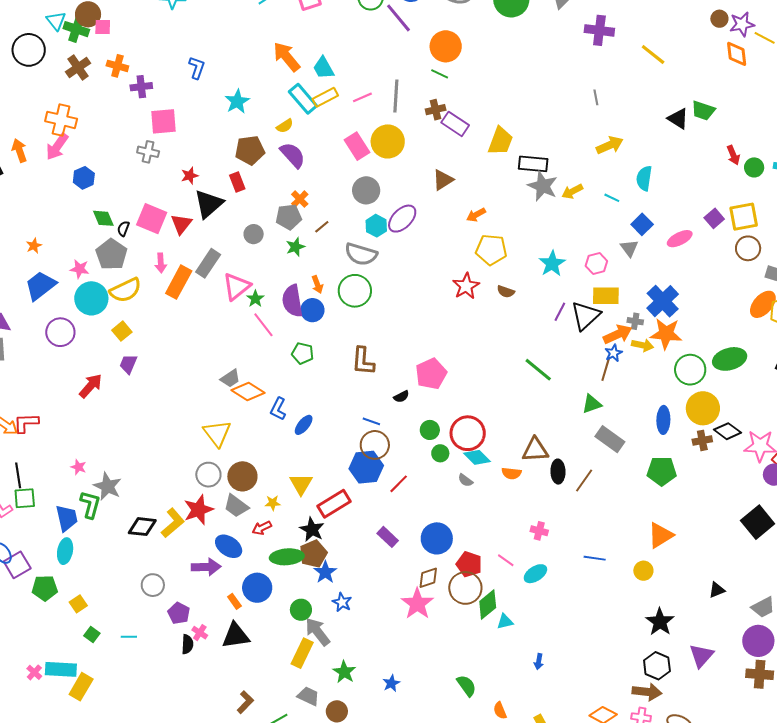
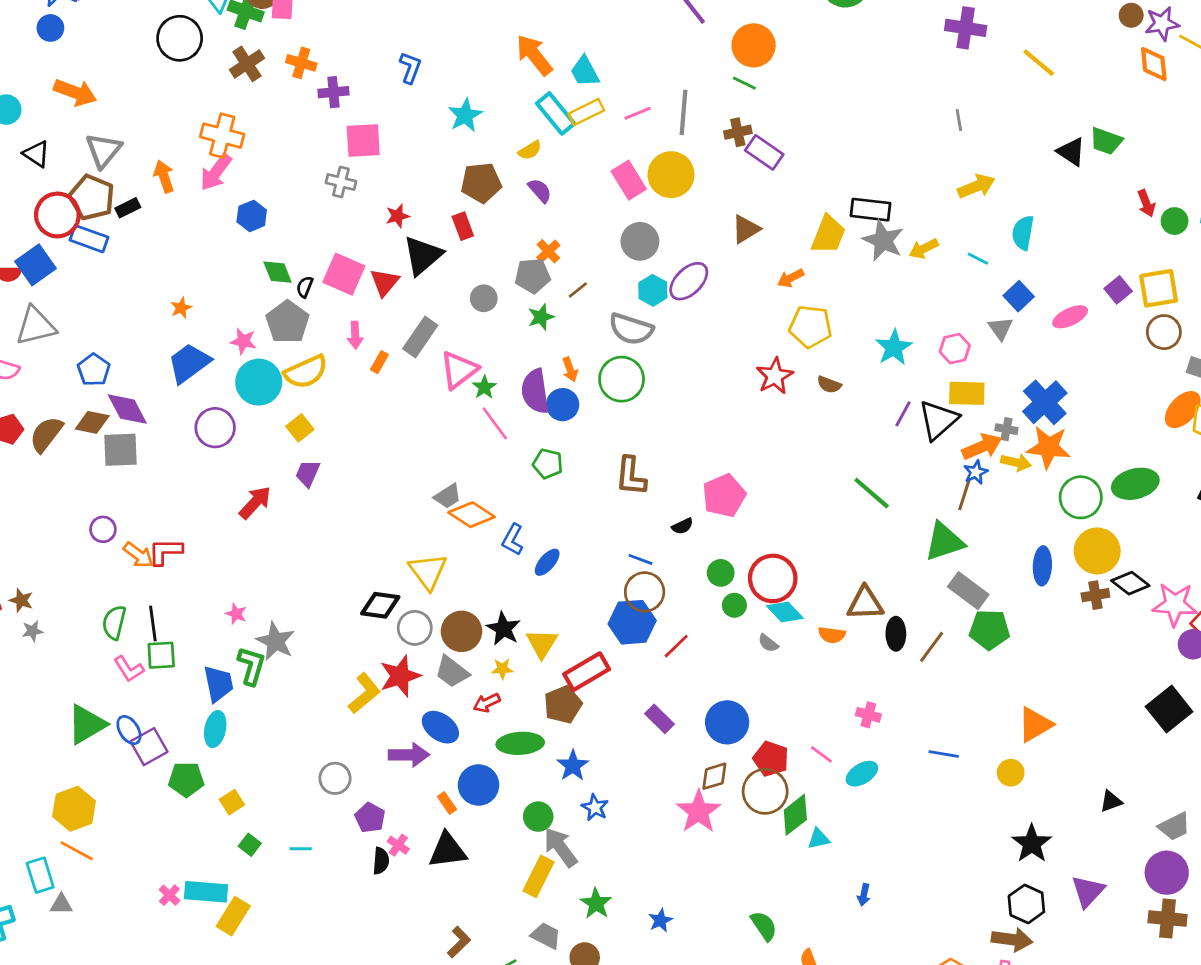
yellow trapezoid: (500, 141) -> (828, 235), moved
purple semicircle: (293, 155) -> (540, 190), size x0.7
orange rectangle: (179, 282) -> (379, 362), size x0.5
green triangle: (592, 404) -> (944, 542), size x1.5
green pentagon: (662, 471) -> (989, 630), moved
black diamond: (142, 527) -> (380, 605), moved
black star: (312, 529) -> (504, 629), moved
brown pentagon: (313, 554) -> (563, 705), moved

